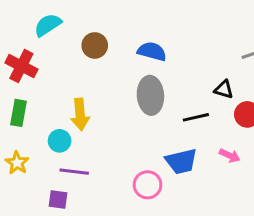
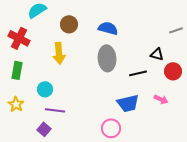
yellow arrow: (80, 114) -> (59, 53), moved
pink circle: (148, 185) -> (111, 128), moved
purple square: (58, 199) -> (44, 129), turned 32

